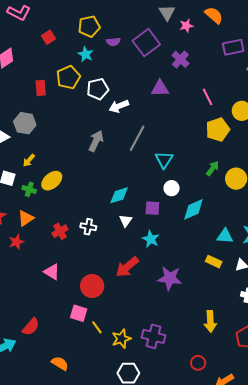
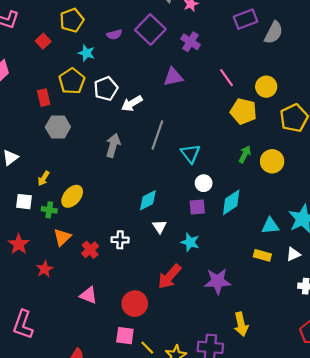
yellow pentagon: (89, 26) -> (72, 20), moved
gray hexagon: (25, 123) -> (58, 127), moved
yellow pentagon: (218, 130) -> (243, 111), turned -30
purple square: (152, 208) -> (197, 207), moved
orange triangle: (26, 218) -> (62, 237), moved
yellow arrow: (210, 321) -> (241, 324), moved

